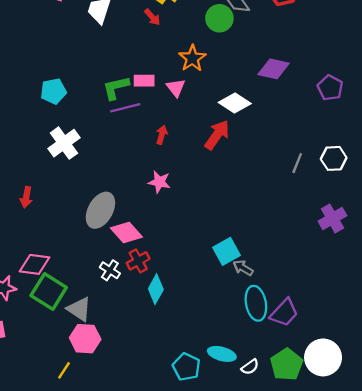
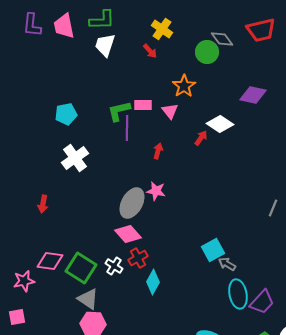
purple line: (125, 108) -> (127, 128), turned -75
red arrow: (217, 135) -> (201, 138), moved, size x0.6
gray line: (297, 163) -> (273, 208), moved
gray ellipse: (100, 210) -> (132, 203), moved
green square: (49, 291) -> (81, 268), moved

